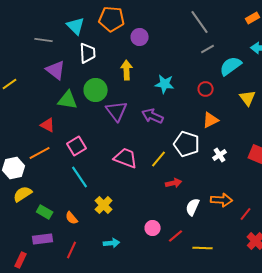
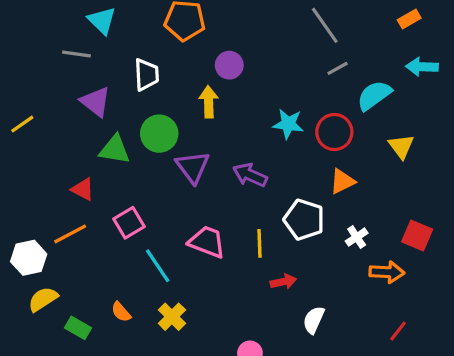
cyan triangle: (76, 26) -> (102, 21), moved
purple circle: (140, 37) -> (229, 65), moved
cyan star: (165, 84) -> (288, 124), moved
red circle: (206, 89) -> (334, 132), size x1.5
yellow line: (159, 159) -> (260, 243), turned -42
cyan line: (80, 177) -> (158, 266), moved
orange arrow: (222, 200) -> (387, 272), moved
orange semicircle: (72, 218) -> (121, 312), moved

